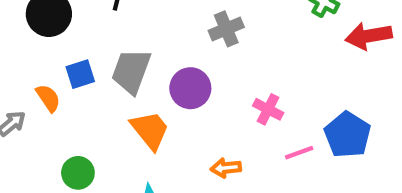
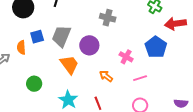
gray cross: (226, 29) -> (108, 18), turned 35
orange semicircle: (48, 98) -> (21, 47), turned -152
blue pentagon: (347, 135) -> (156, 47), moved
orange arrow: (226, 168) -> (106, 76), moved, turned 40

